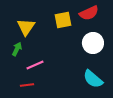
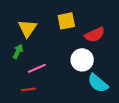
red semicircle: (89, 13) -> (95, 35), moved
white circle: (93, 43) -> (82, 60), moved

